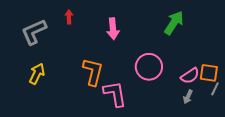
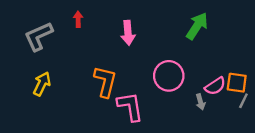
gray arrow: (188, 97) -> (200, 102), moved, turned -40

